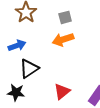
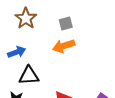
black triangle: (29, 68) -> (29, 76), turned 30

